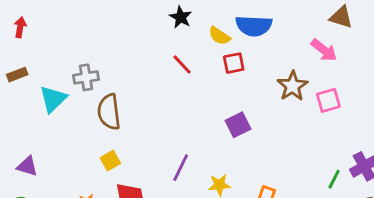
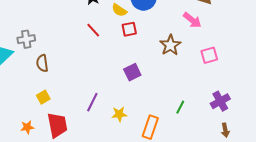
pink square: (328, 100) -> (209, 55), moved
brown semicircle: (109, 112) -> (42, 63), size x0.7
green line: (334, 179) -> (180, 107), moved

